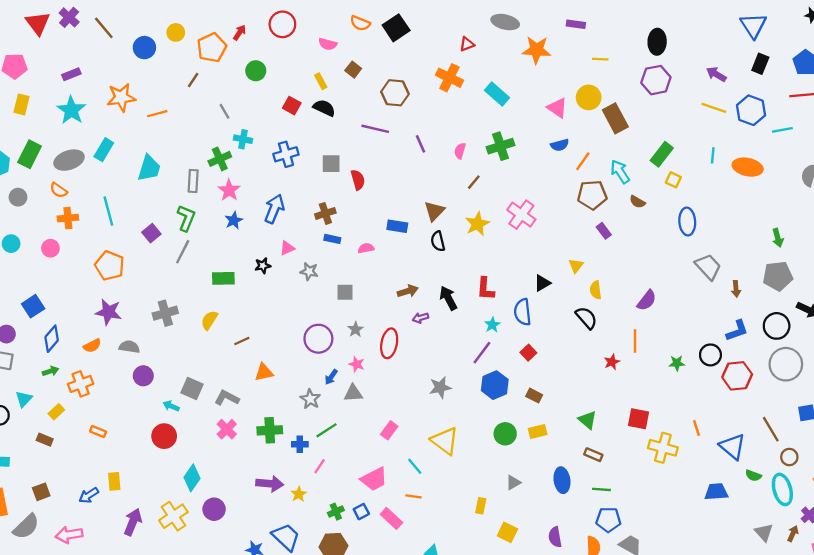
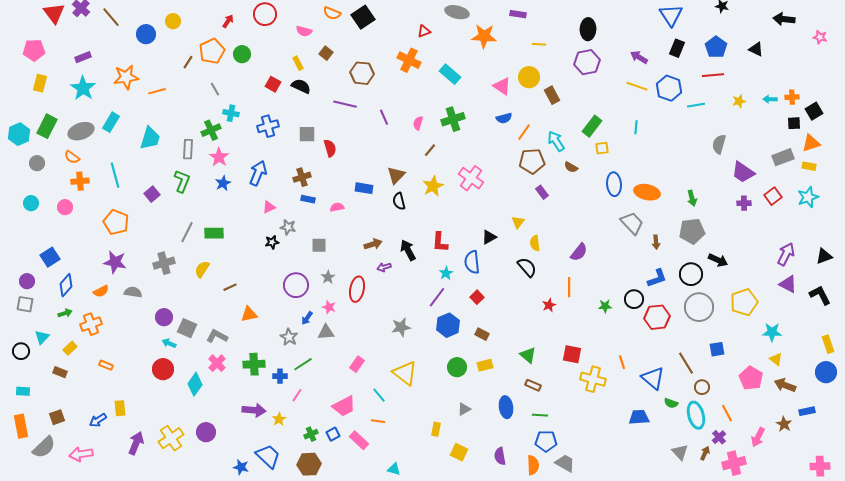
orange pentagon: (212, 48) -> (212, 51), moved
brown rectangle: (615, 118) -> (552, 95), size x0.7
orange ellipse: (748, 167) -> (647, 192), moved
yellow square: (673, 180) -> (602, 148), turned -32
gray line: (183, 252) -> (187, 232), moved
black star: (263, 266) -> (272, 242), moved
purple circle: (143, 376) -> (164, 317), moved
cyan diamond: (192, 478) -> (195, 384), moved

